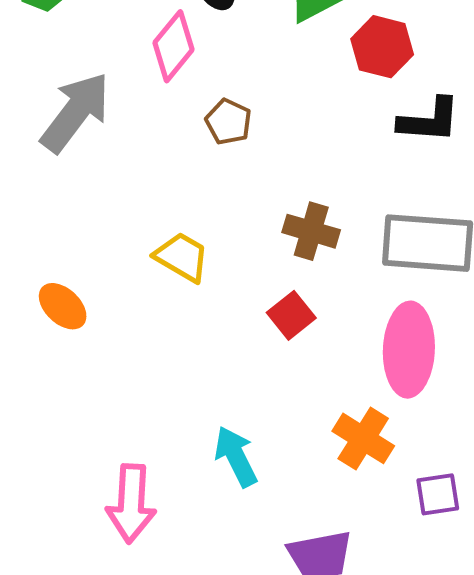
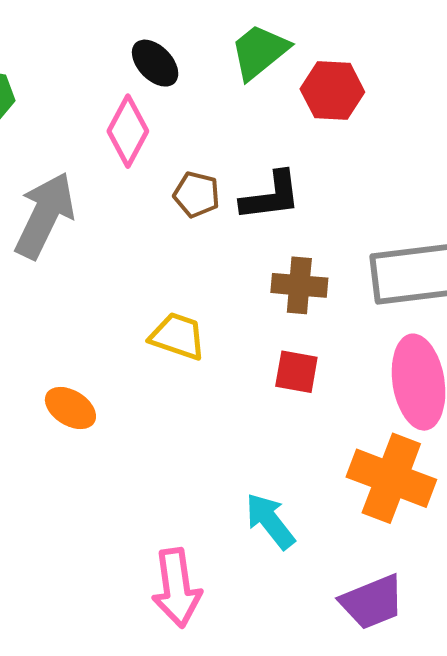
black L-shape: (429, 120) -> (271, 196), moved
red square: (291, 315) -> (296, 372), turned -30
orange cross: (363, 438) -> (391, 478), size x1.4

